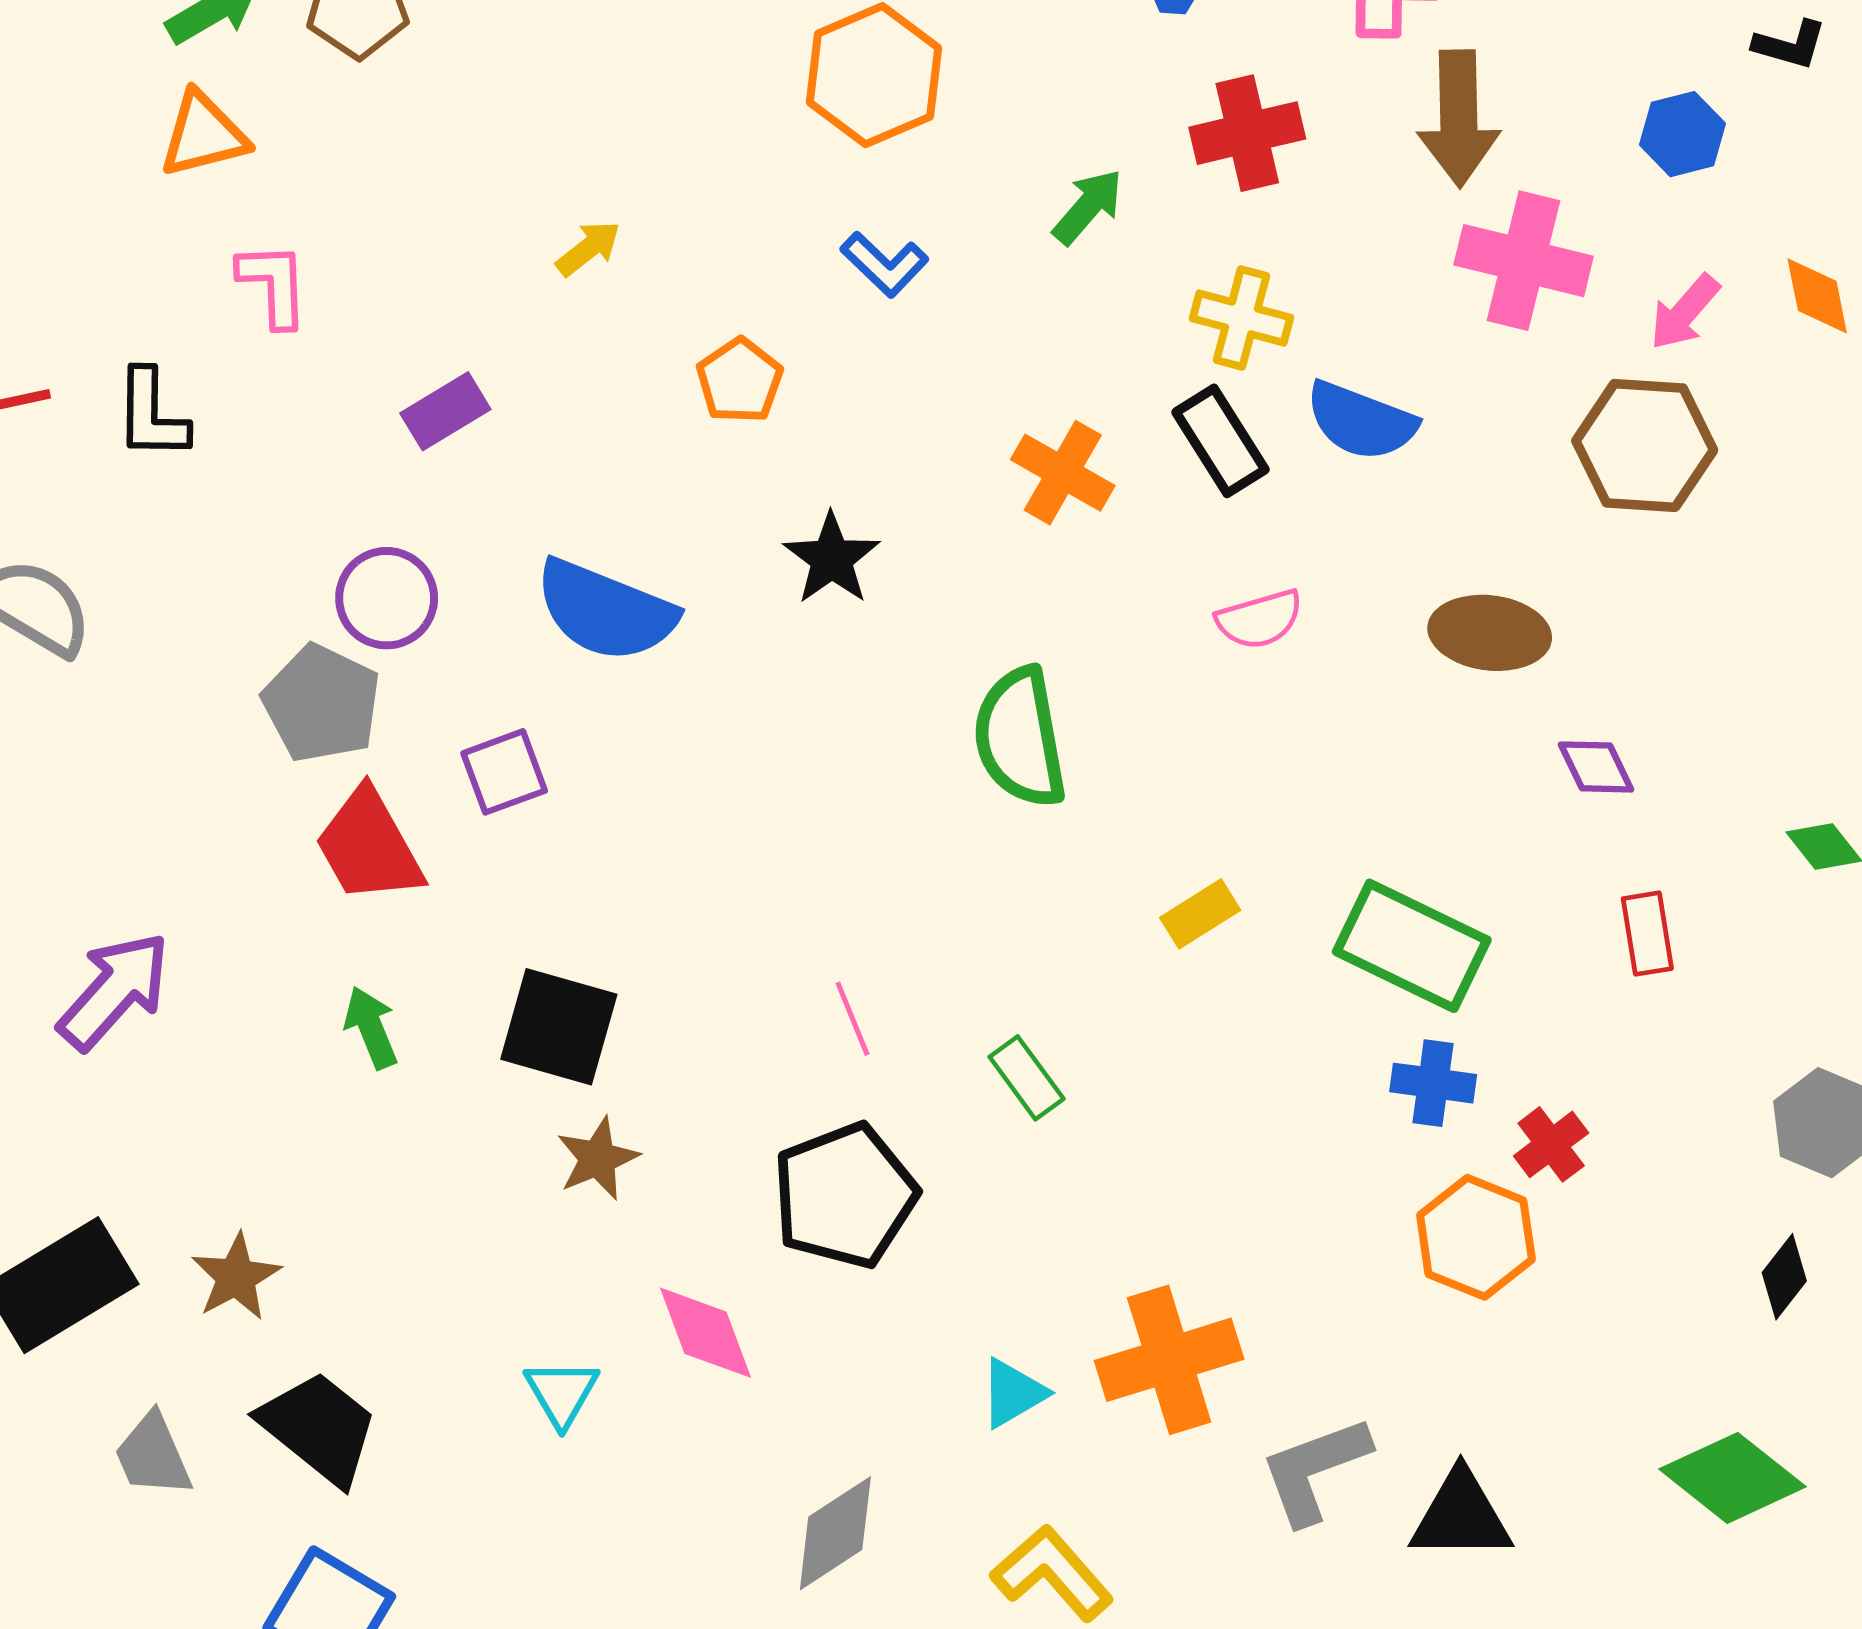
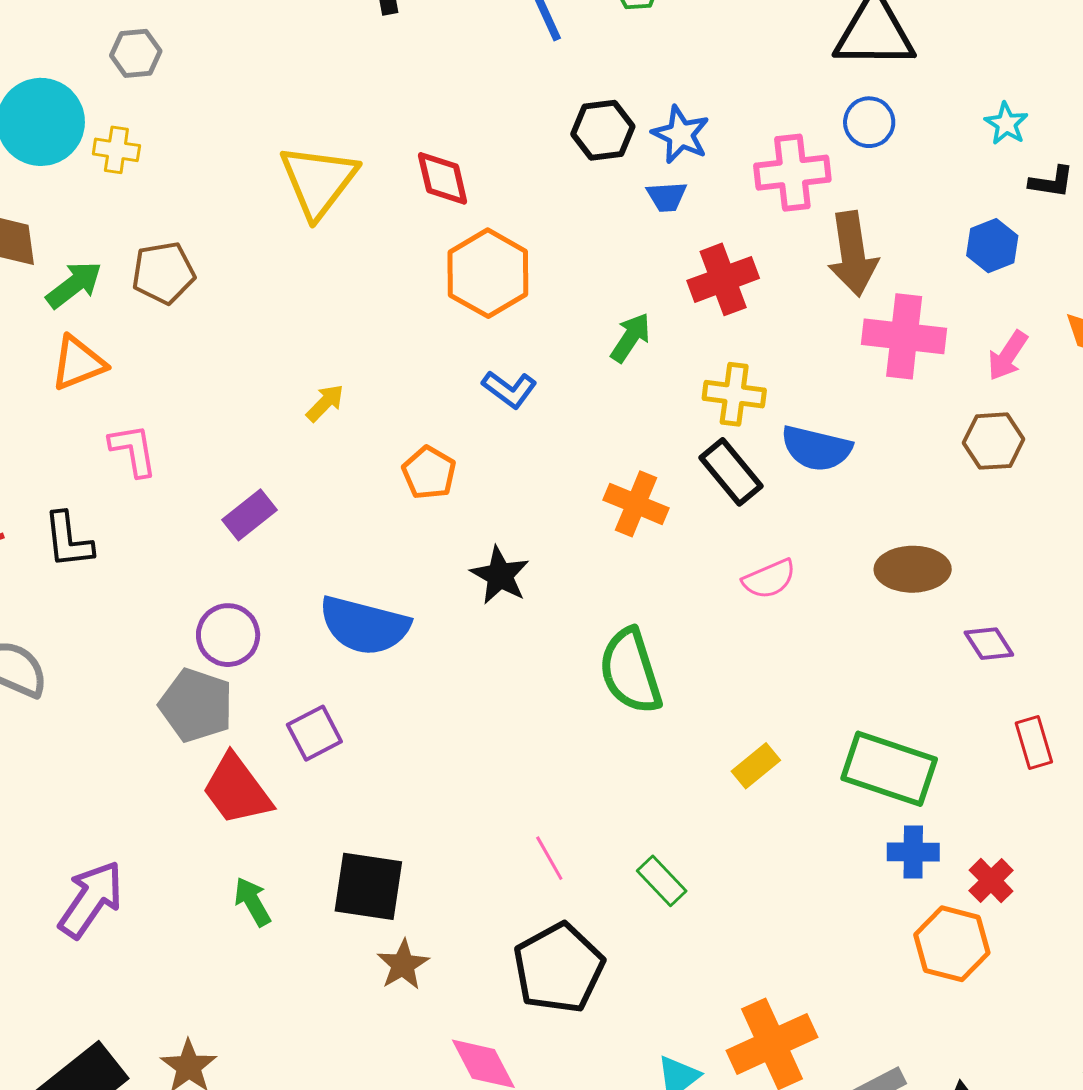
brown hexagon: (1645, 445) -> (994, 441), size x0.7

